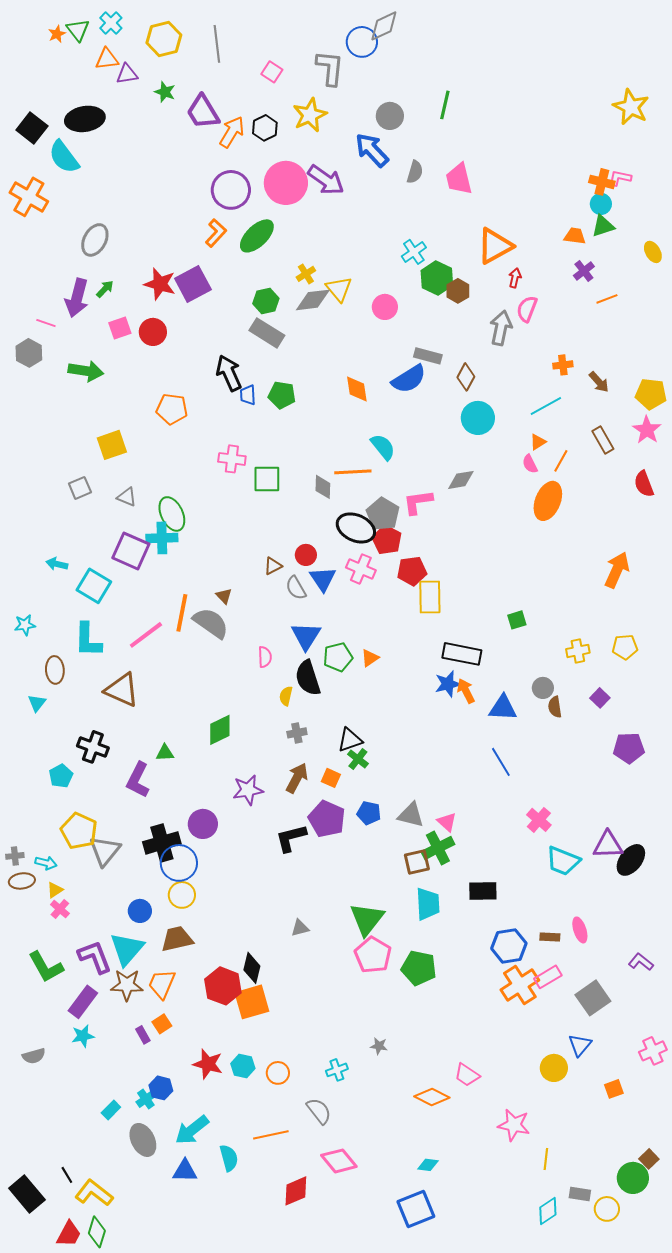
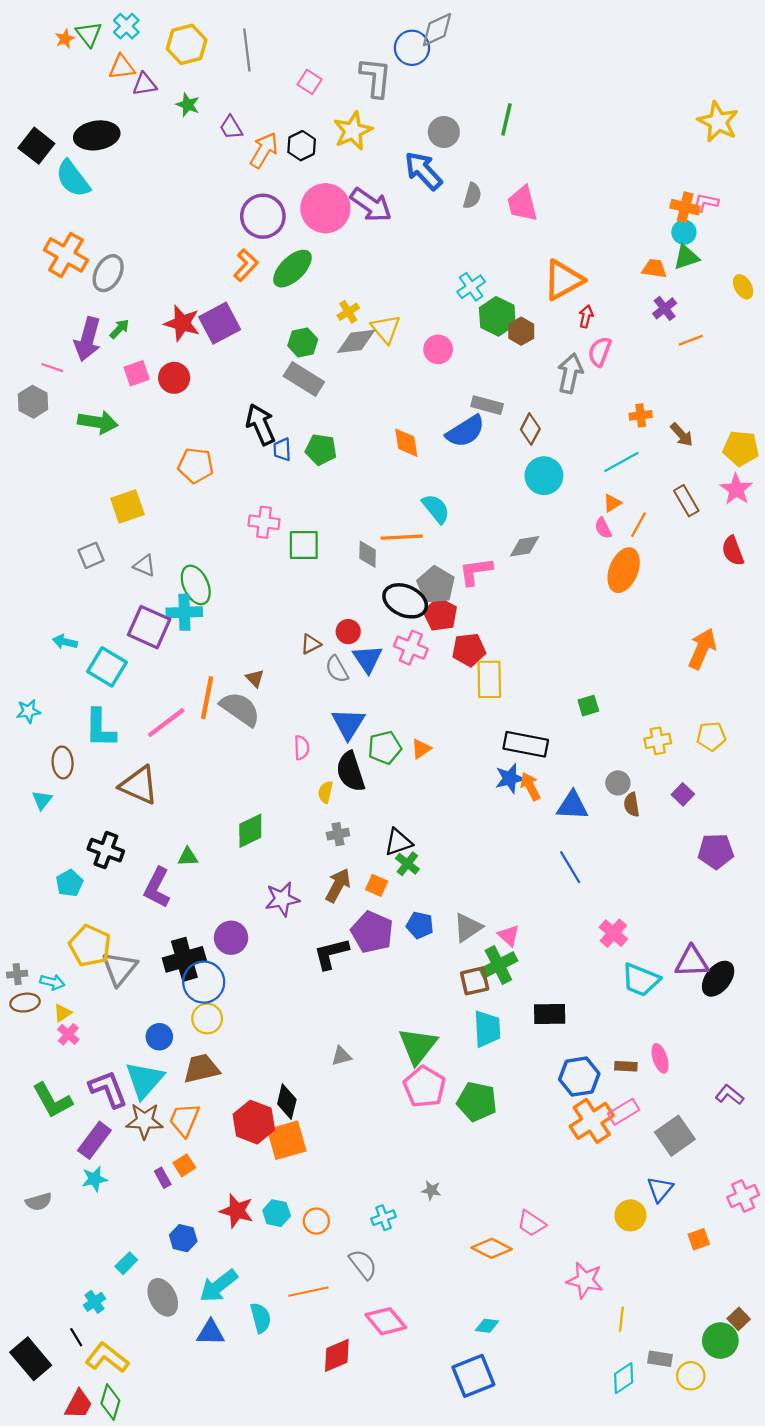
purple trapezoid: (203, 112) -> (231, 127), size x0.6
orange cross: (29, 197) -> (66, 255), moved
gray triangle: (411, 815) -> (468, 927), turned -48
cyan cross: (146, 1099) -> (94, 1302), moved

